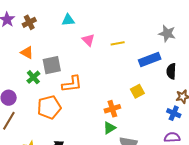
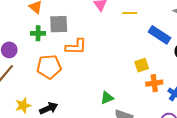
blue rectangle: (150, 59) -> (159, 35), turned 45
green cross: (33, 77) -> (38, 33), turned 32
orange cross: (112, 109) -> (154, 83), moved

